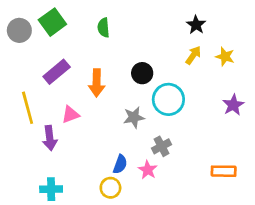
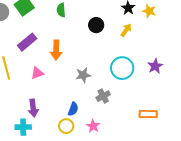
yellow star: (225, 57) -> (149, 11), moved
black circle: (142, 73) -> (96, 25), moved
cyan circle: (168, 99) -> (122, 68), moved
purple arrow: (50, 138) -> (33, 108), moved
pink star: (148, 170) -> (93, 126), moved

